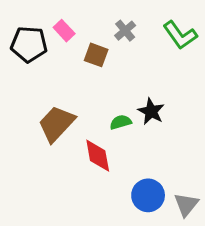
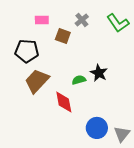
pink rectangle: (64, 31) -> (42, 20), turned -48
black pentagon: (29, 44) -> (27, 51), moved

